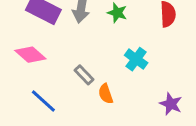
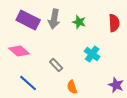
orange semicircle: (106, 94) -> (72, 87), moved

